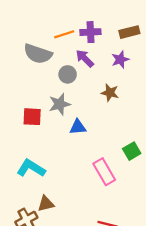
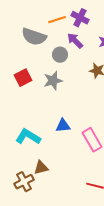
purple cross: (90, 32) -> (80, 18), turned 30
red square: (32, 117) -> (23, 78), moved, turned -30
blue triangle: (78, 127) -> (63, 126), moved

